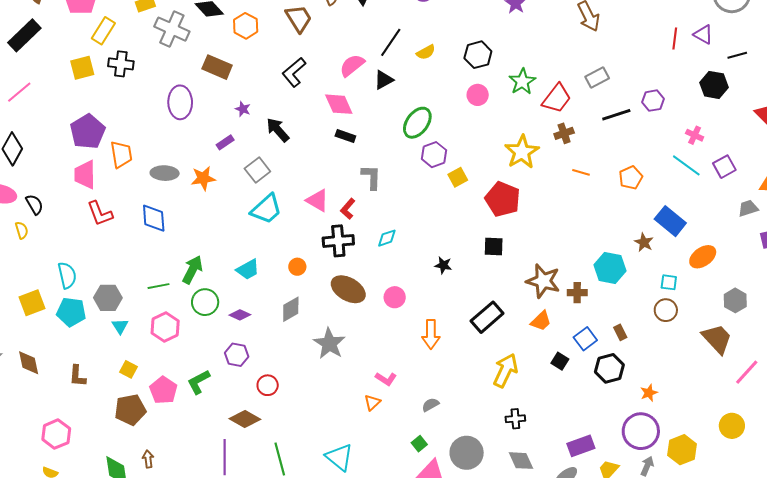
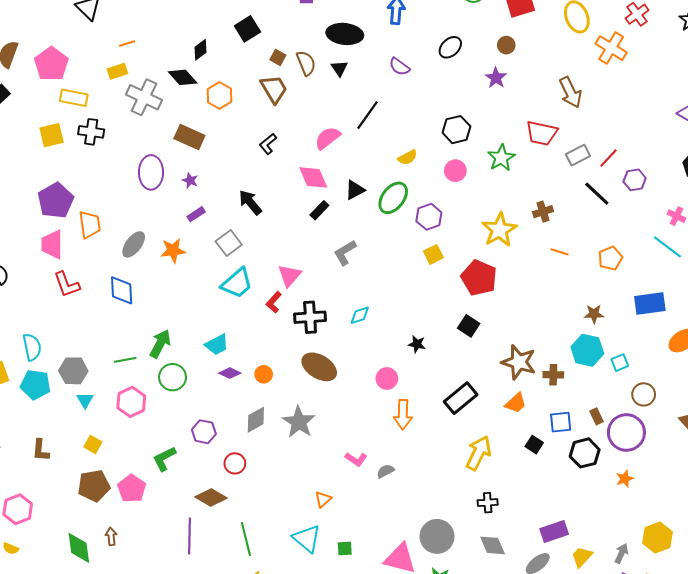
yellow rectangle: (103, 31) -> (74, 98), turned 68
red line: (675, 39) -> (609, 158), moved, turned 35
yellow semicircle: (426, 52) -> (408, 157), moved
black L-shape: (294, 72) -> (268, 144), size x0.7
black triangle: (384, 80) -> (355, 190), moved
red trapezoid: (557, 98) -> (542, 133), moved, turned 64
purple star: (243, 109) -> (190, 180), moved
black line: (616, 115) -> (597, 194), turned 60
black rectangle: (345, 136) -> (319, 210), turned -66
purple hexagon: (434, 155) -> (429, 217), moved
gray ellipse: (165, 173) -> (134, 244), turned -56
gray L-shape: (371, 177) -> (345, 253), turned -124
pink triangle: (317, 200) -> (290, 275), turned 40
red L-shape: (348, 209) -> (274, 302), moved
blue rectangle: (670, 221) -> (650, 303), turned -48
brown star: (644, 242) -> (594, 314), moved, turned -30
black square: (494, 246) -> (469, 326), turned 30
orange circle: (297, 267) -> (264, 374), moved
cyan square: (669, 282) -> (620, 363), moved, turned -30
pink circle: (395, 297) -> (387, 378), moved
gray diamond: (291, 309) -> (256, 420), moved
purple diamond: (240, 315) -> (230, 373), moved
blue square: (585, 339) -> (561, 422), turned 30
pink pentagon: (163, 390) -> (132, 489), moved
orange triangle: (372, 402) -> (323, 499), moved
gray semicircle: (430, 405) -> (385, 471), moved
purple circle: (641, 431) -> (626, 432), moved
green square: (419, 444) -> (345, 548), moved, turned 35

